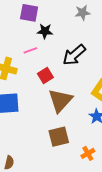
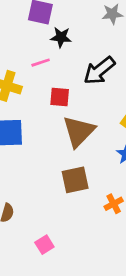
red square: (45, 75) -> (60, 97), turned 35

